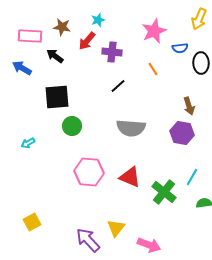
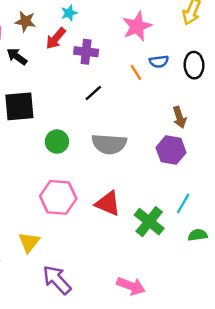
blue semicircle: (180, 48) -> (159, 61), moved
green circle: (72, 126) -> (57, 142), moved
yellow triangle: (116, 228) -> (29, 242), moved

